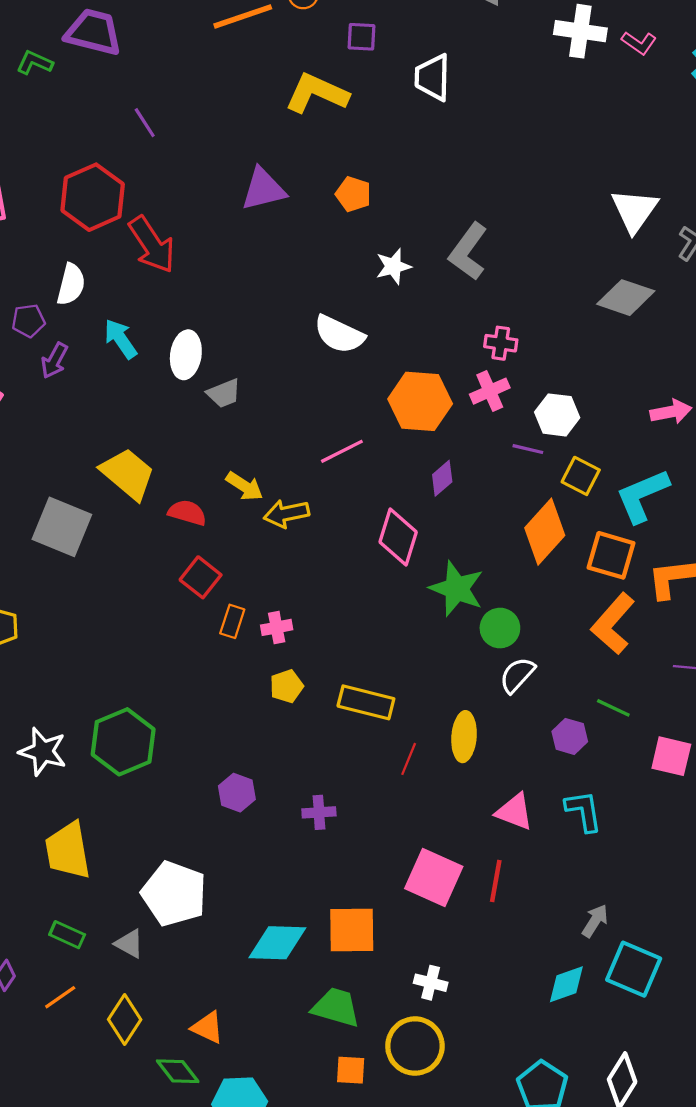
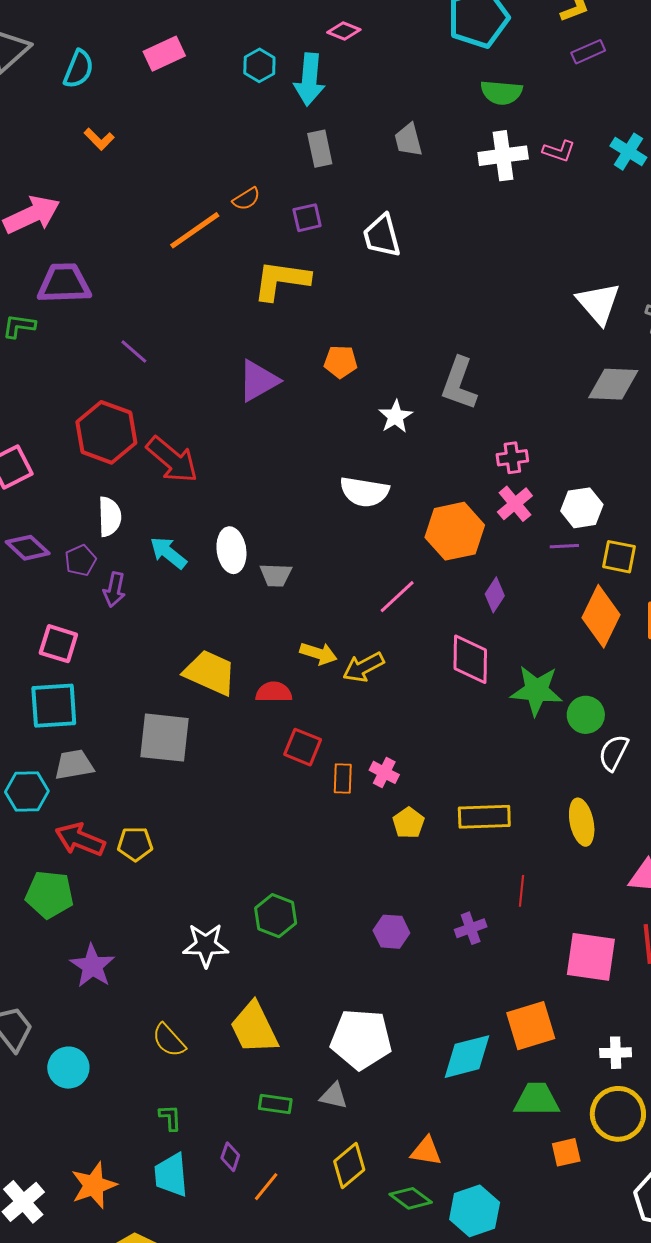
gray trapezoid: (224, 393) -> (276, 575), turned 40
pink cross: (277, 627) -> (384, 772), turned -36
green hexagon: (123, 742) -> (276, 916), size x0.7
red line: (409, 759) -> (521, 891), moved
orange line: (60, 997) -> (266, 1187), moved
yellow diamond: (125, 1019) -> (349, 1165), turned 33

